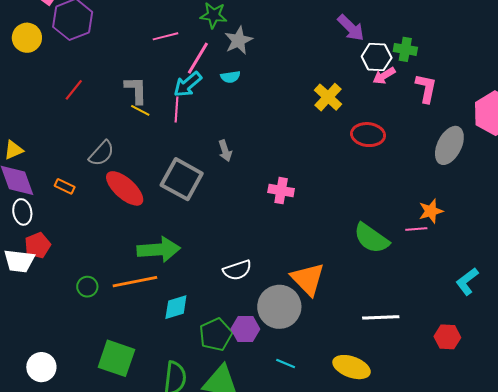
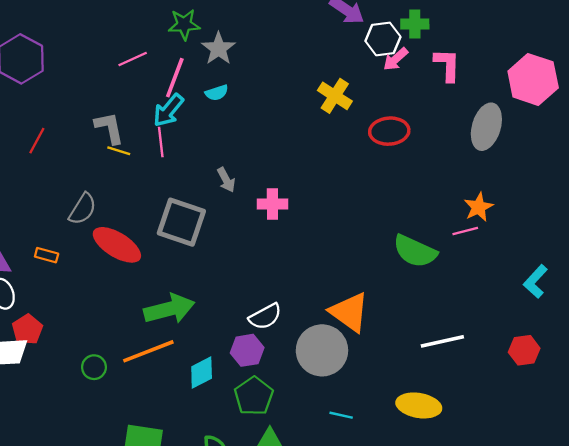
pink cross: (281, 191) -> (272, 204), moved
purple hexagon: (245, 329) -> (247, 350), moved

